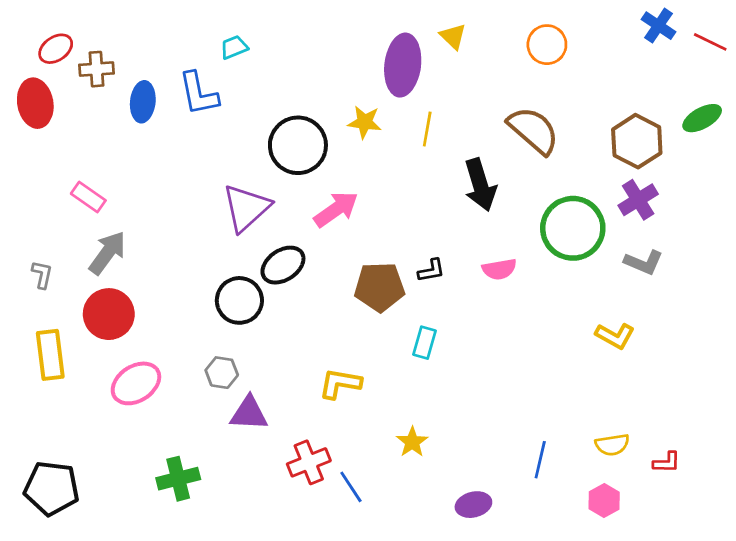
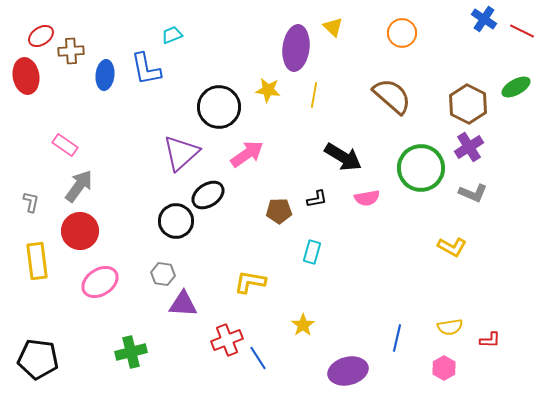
black arrow: (480, 185) -> (343, 157), moved, turned -42
brown pentagon: (380, 287) -> (279, 211), size x0.7
purple ellipse: (473, 505) -> (348, 371), size x1.5

